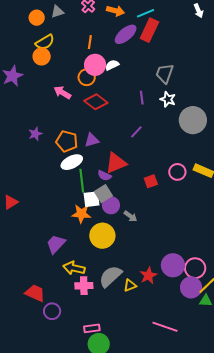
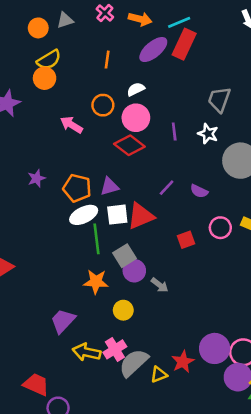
pink circle: (95, 65) -> (136, 118), moved
gray trapezoid: (165, 73) -> (219, 99), moved
red diamond: (96, 102) -> (129, 145), moved
purple line: (136, 132) -> (167, 188), moved
purple semicircle: (104, 176) -> (199, 191), moved
white square: (92, 199) -> (117, 215), moved
yellow circle: (102, 236) -> (123, 310), size x0.6
pink cross: (84, 286) -> (115, 349), moved, turned -30

